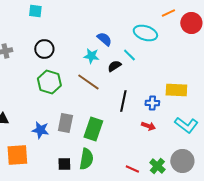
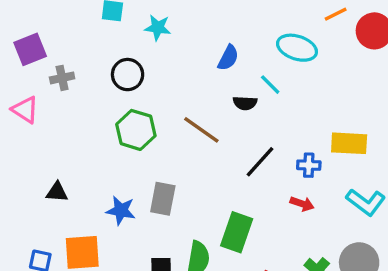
blue semicircle: (104, 39) -> (228, 58), turned 77
cyan star: (91, 56) -> (158, 28), moved
black semicircle: (114, 66) -> (245, 103), turned -144
black line: (123, 101) -> (260, 162), turned 30
green rectangle: (93, 129) -> (237, 232), moved

